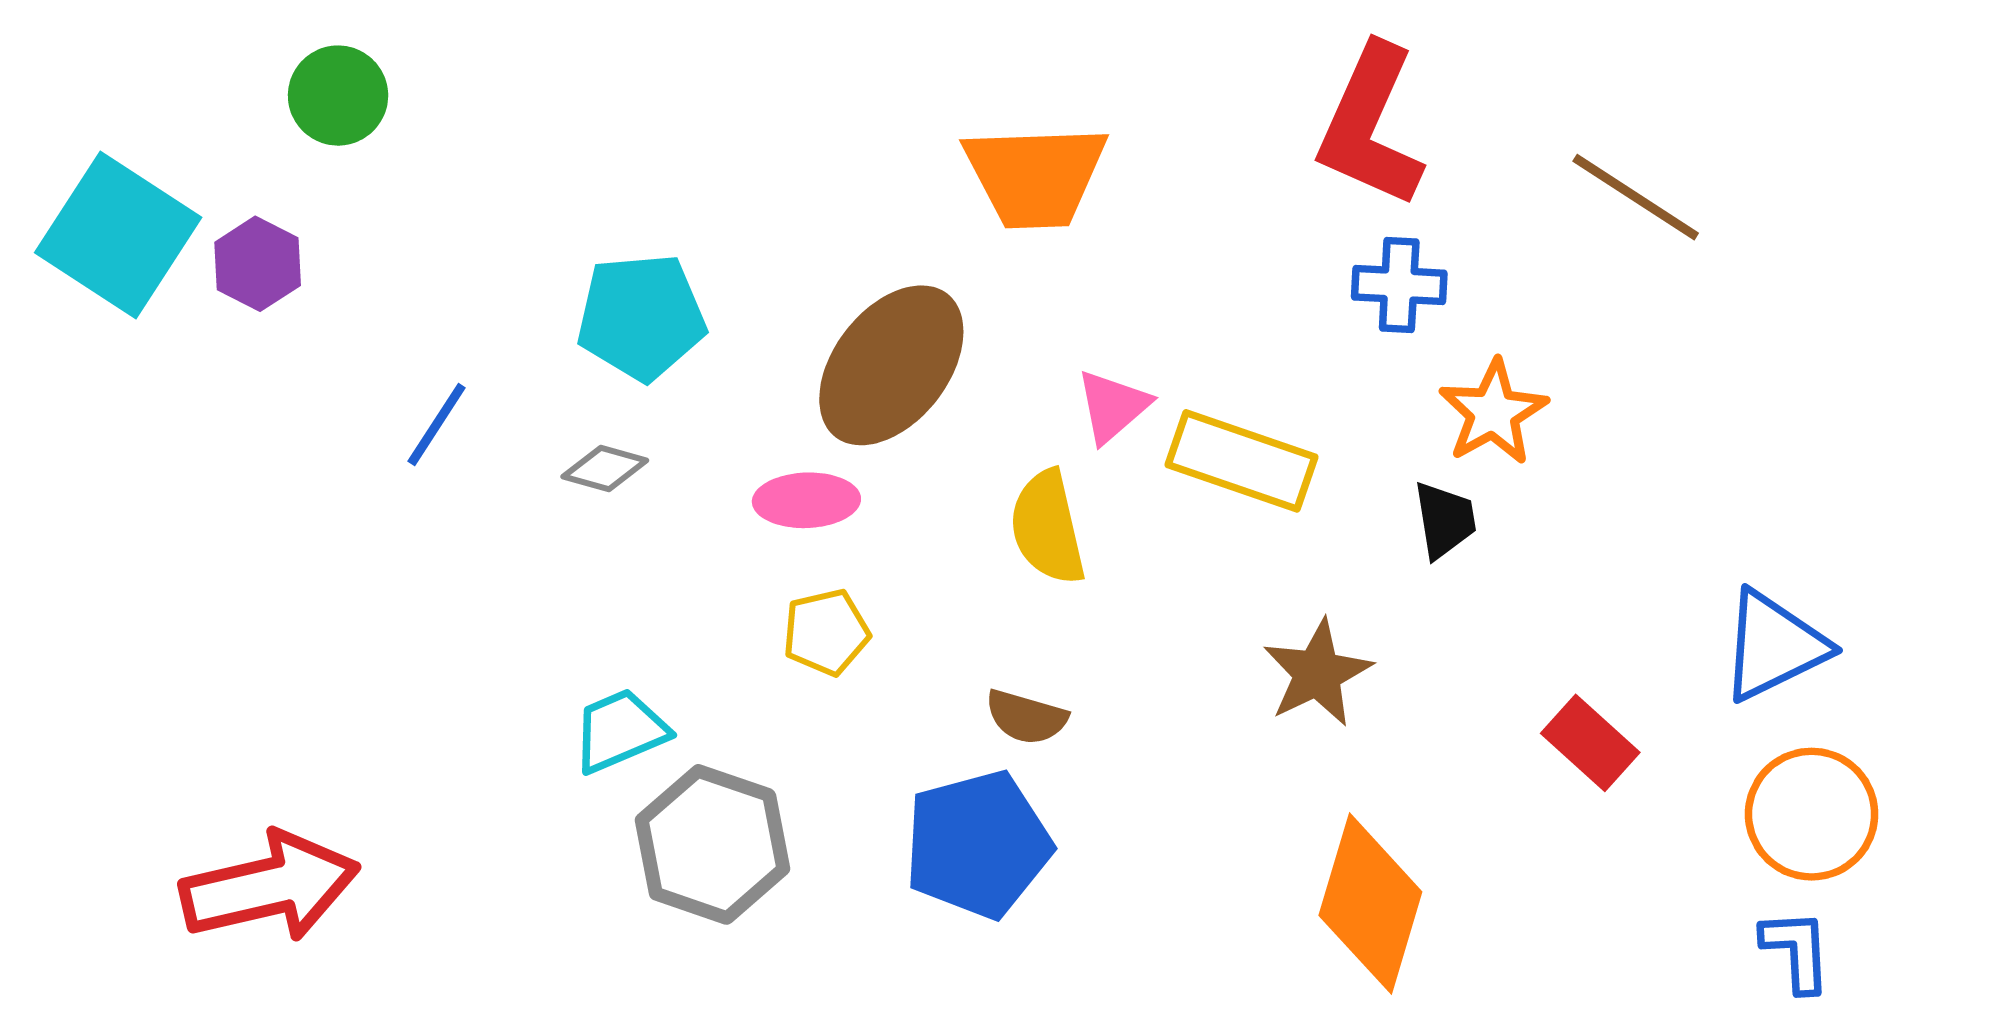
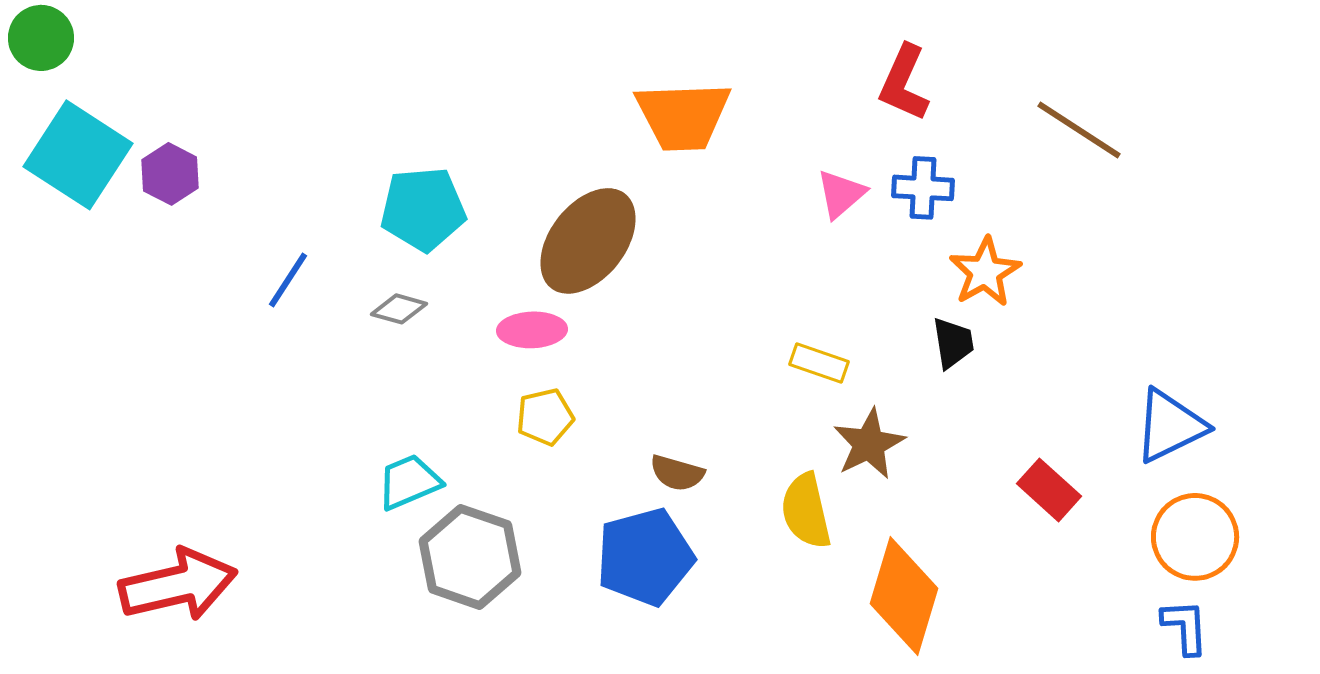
green circle: (338, 96) -> (41, 38), moved
red L-shape: (1370, 126) -> (904, 83), size x0.7
pink triangle: (1113, 406) -> (841, 194), moved
yellow rectangle: (1242, 461) -> (819, 363), moved, size x0.6
yellow semicircle: (1047, 528) -> (806, 511), moved

